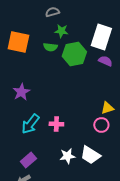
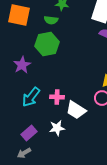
green hexagon: (74, 54) -> (47, 44), moved
white trapezoid: (90, 155) -> (76, 110), moved
white star: (67, 156) -> (57, 128), moved

